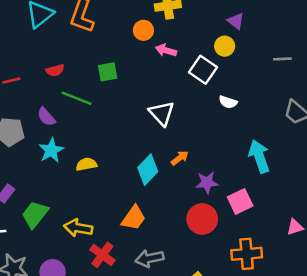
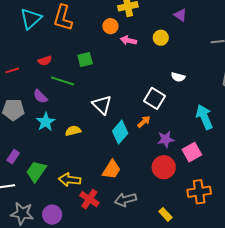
yellow circle: (225, 46) -> (161, 38), moved
white square: (203, 70) -> (155, 98), moved
white triangle: (162, 113) -> (102, 105), moved

